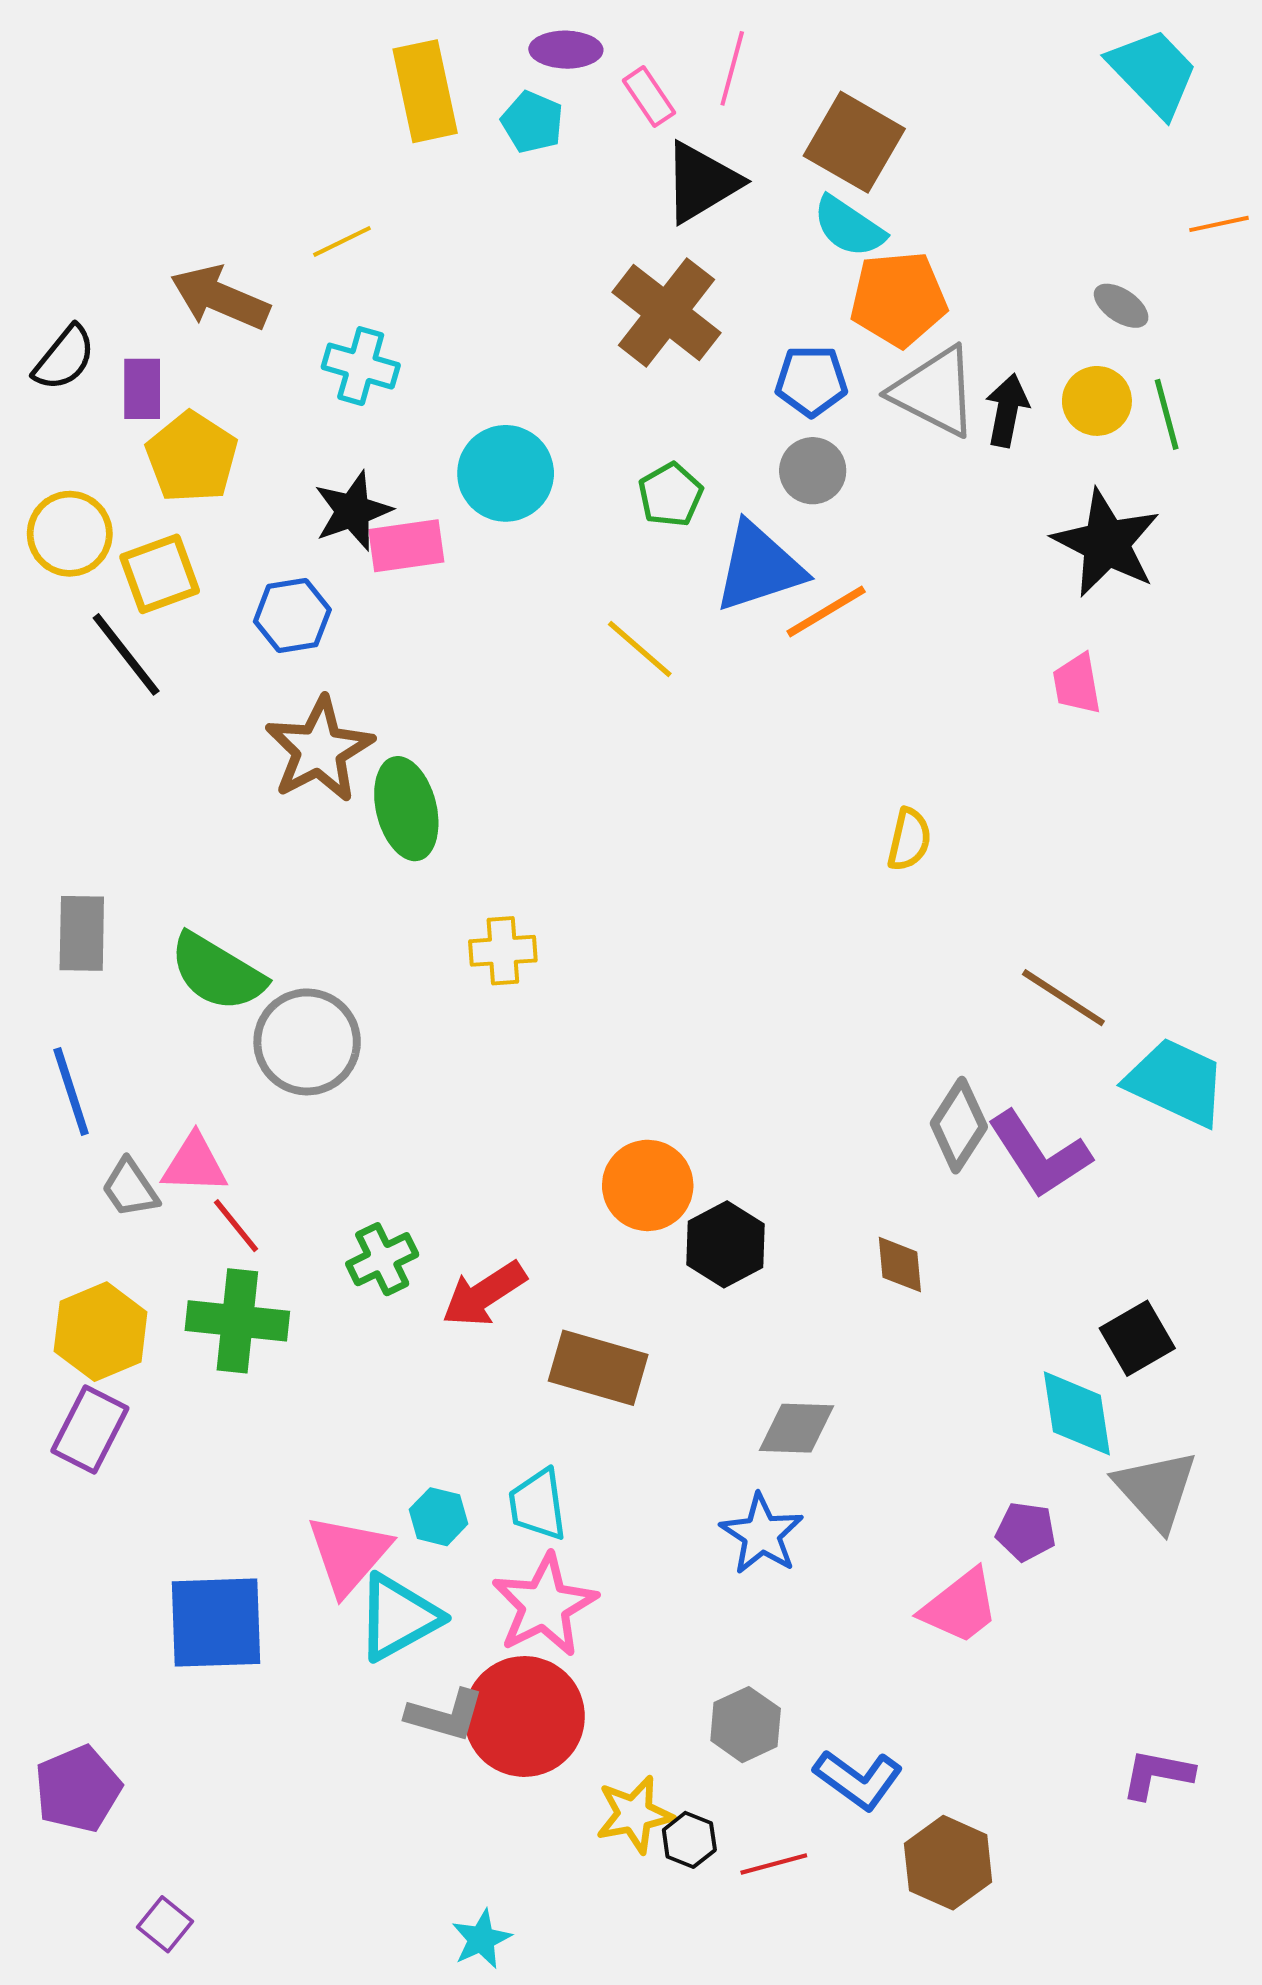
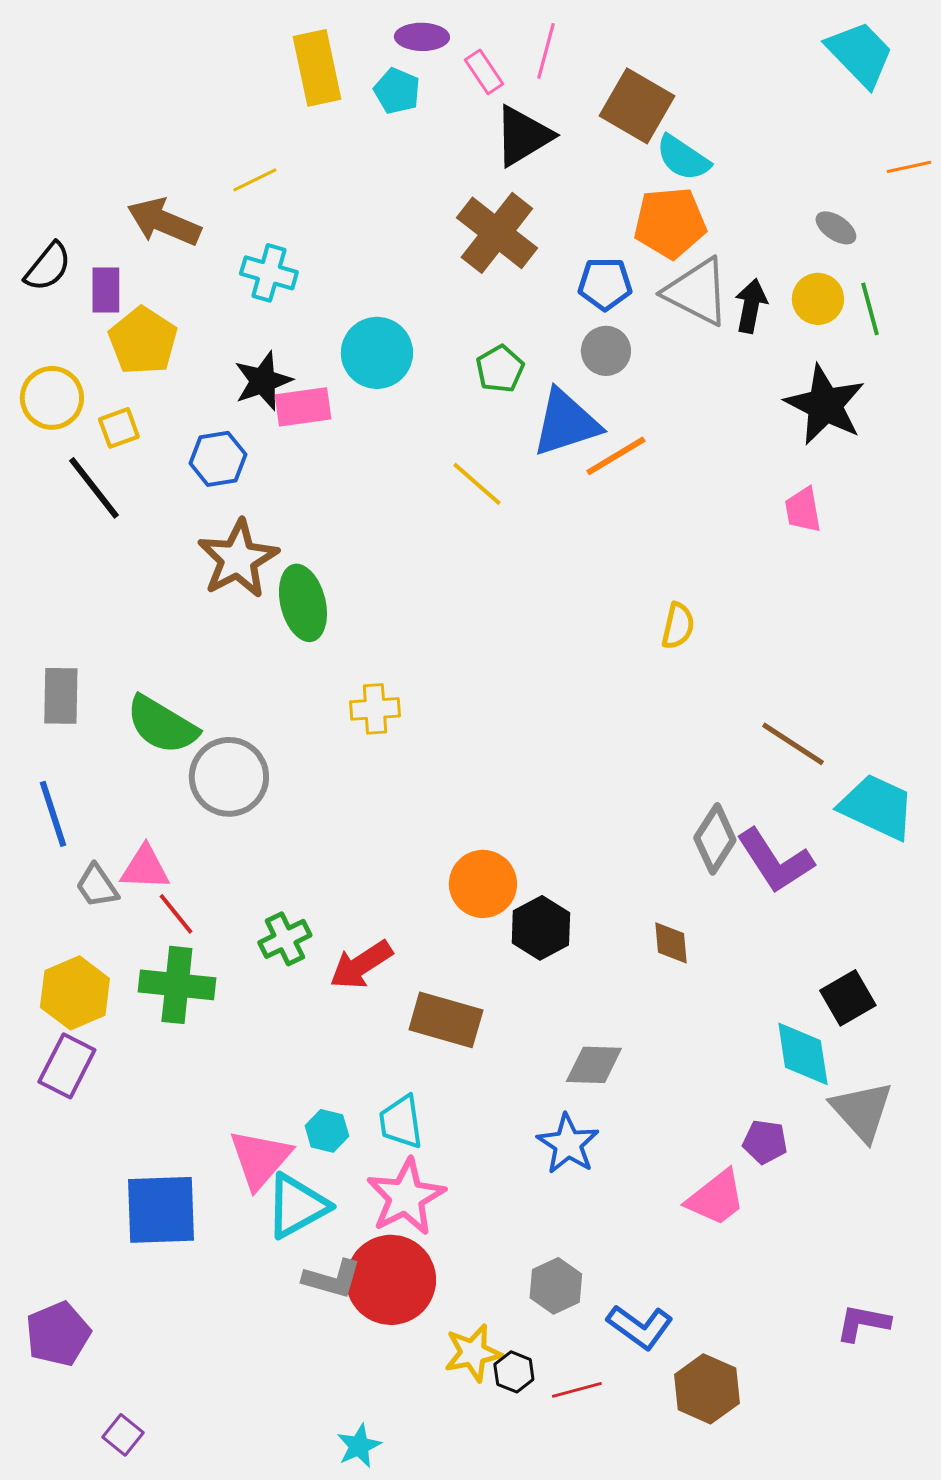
cyan semicircle: (849, 227) -> (683, 158), moved
yellow square: (160, 574) -> (119, 428), size x0.7

